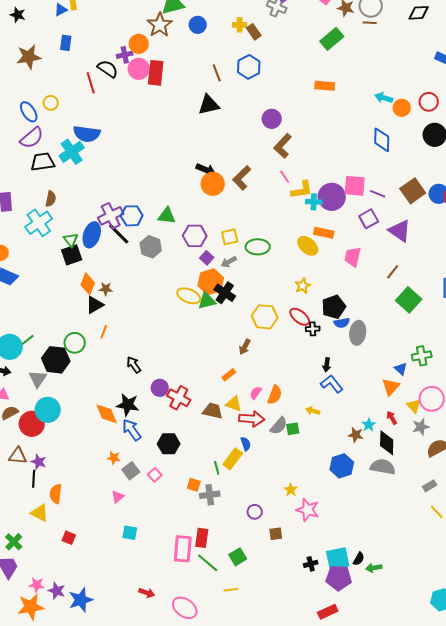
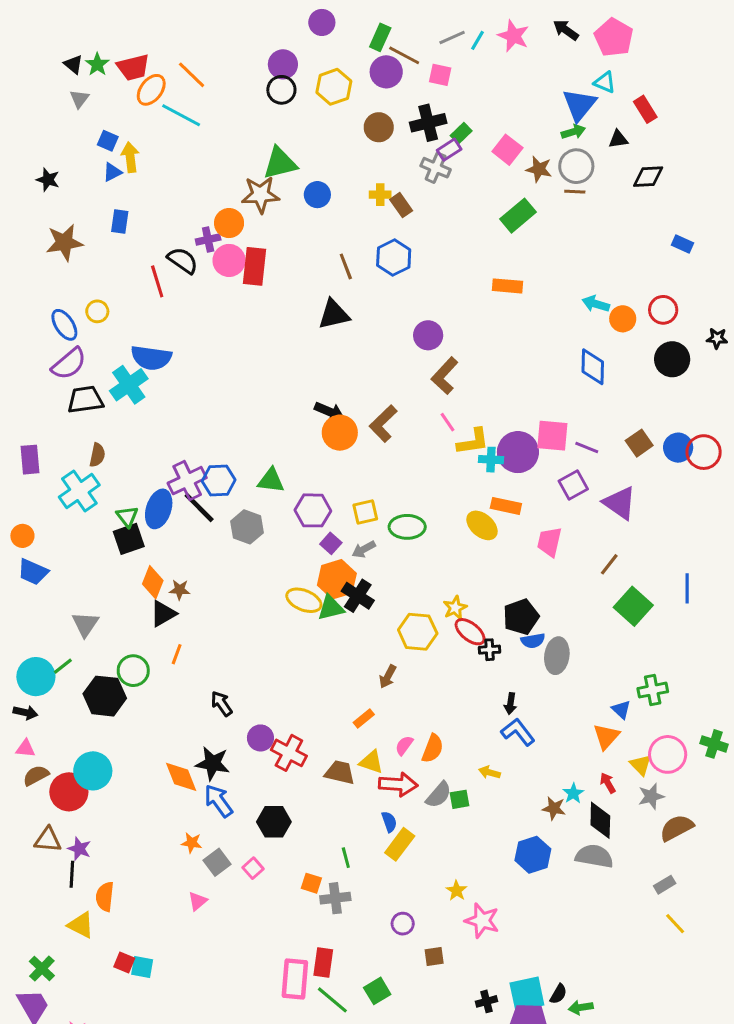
brown star: (160, 25) -> (260, 195), turned 30
brown square: (413, 191) -> (639, 443), size x0.7
yellow star: (303, 286) -> (455, 608), moved
gray triangle: (38, 379) -> (85, 624), moved
yellow rectangle: (233, 459) -> (400, 844), moved
cyan square: (130, 533) -> (142, 967), moved

